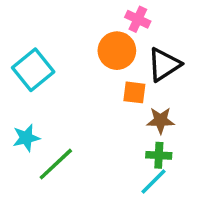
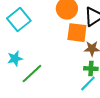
orange square: (134, 92) -> (77, 33), size x1.5

